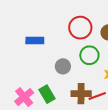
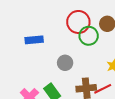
green circle: (89, 55) -> (89, 36), moved

